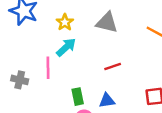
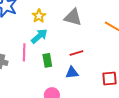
green rectangle: (78, 97) -> (47, 60), moved
blue triangle: (107, 101) -> (72, 73), moved

